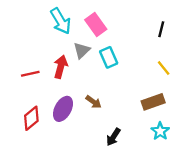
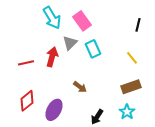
yellow line: (164, 68) -> (132, 58), moved
purple ellipse: (63, 109) -> (54, 110), moved
cyan star: (160, 131) -> (127, 112), moved

